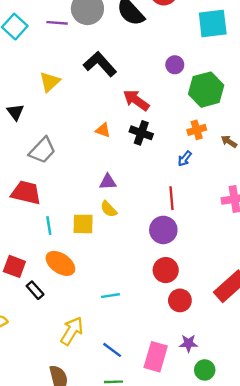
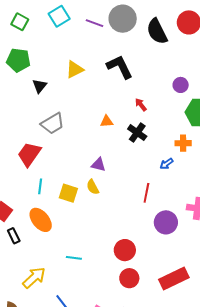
red arrow: (136, 100) -> (141, 105), size x0.6
orange triangle: (103, 130) -> (107, 121), turned -40
red trapezoid: (26, 193) -> (29, 154), turned -84
purple circle: (163, 230) -> (166, 222), moved

